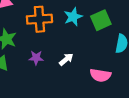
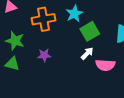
green square: (101, 20) -> (90, 31), moved
white arrow: (66, 59) -> (87, 53), moved

